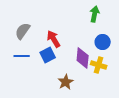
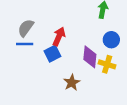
red arrow: (54, 39) -> (59, 37), turned 54
blue line: (22, 56) -> (25, 44), moved

